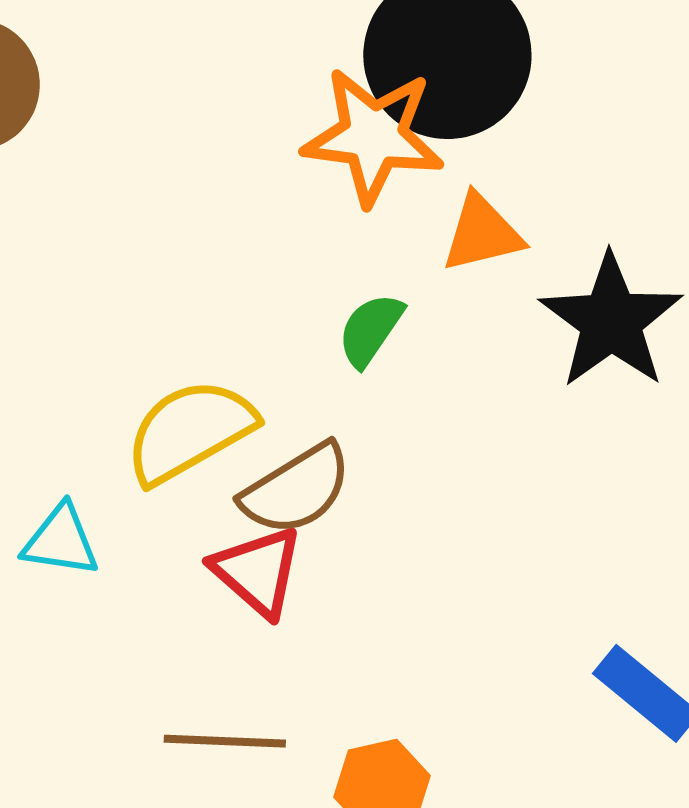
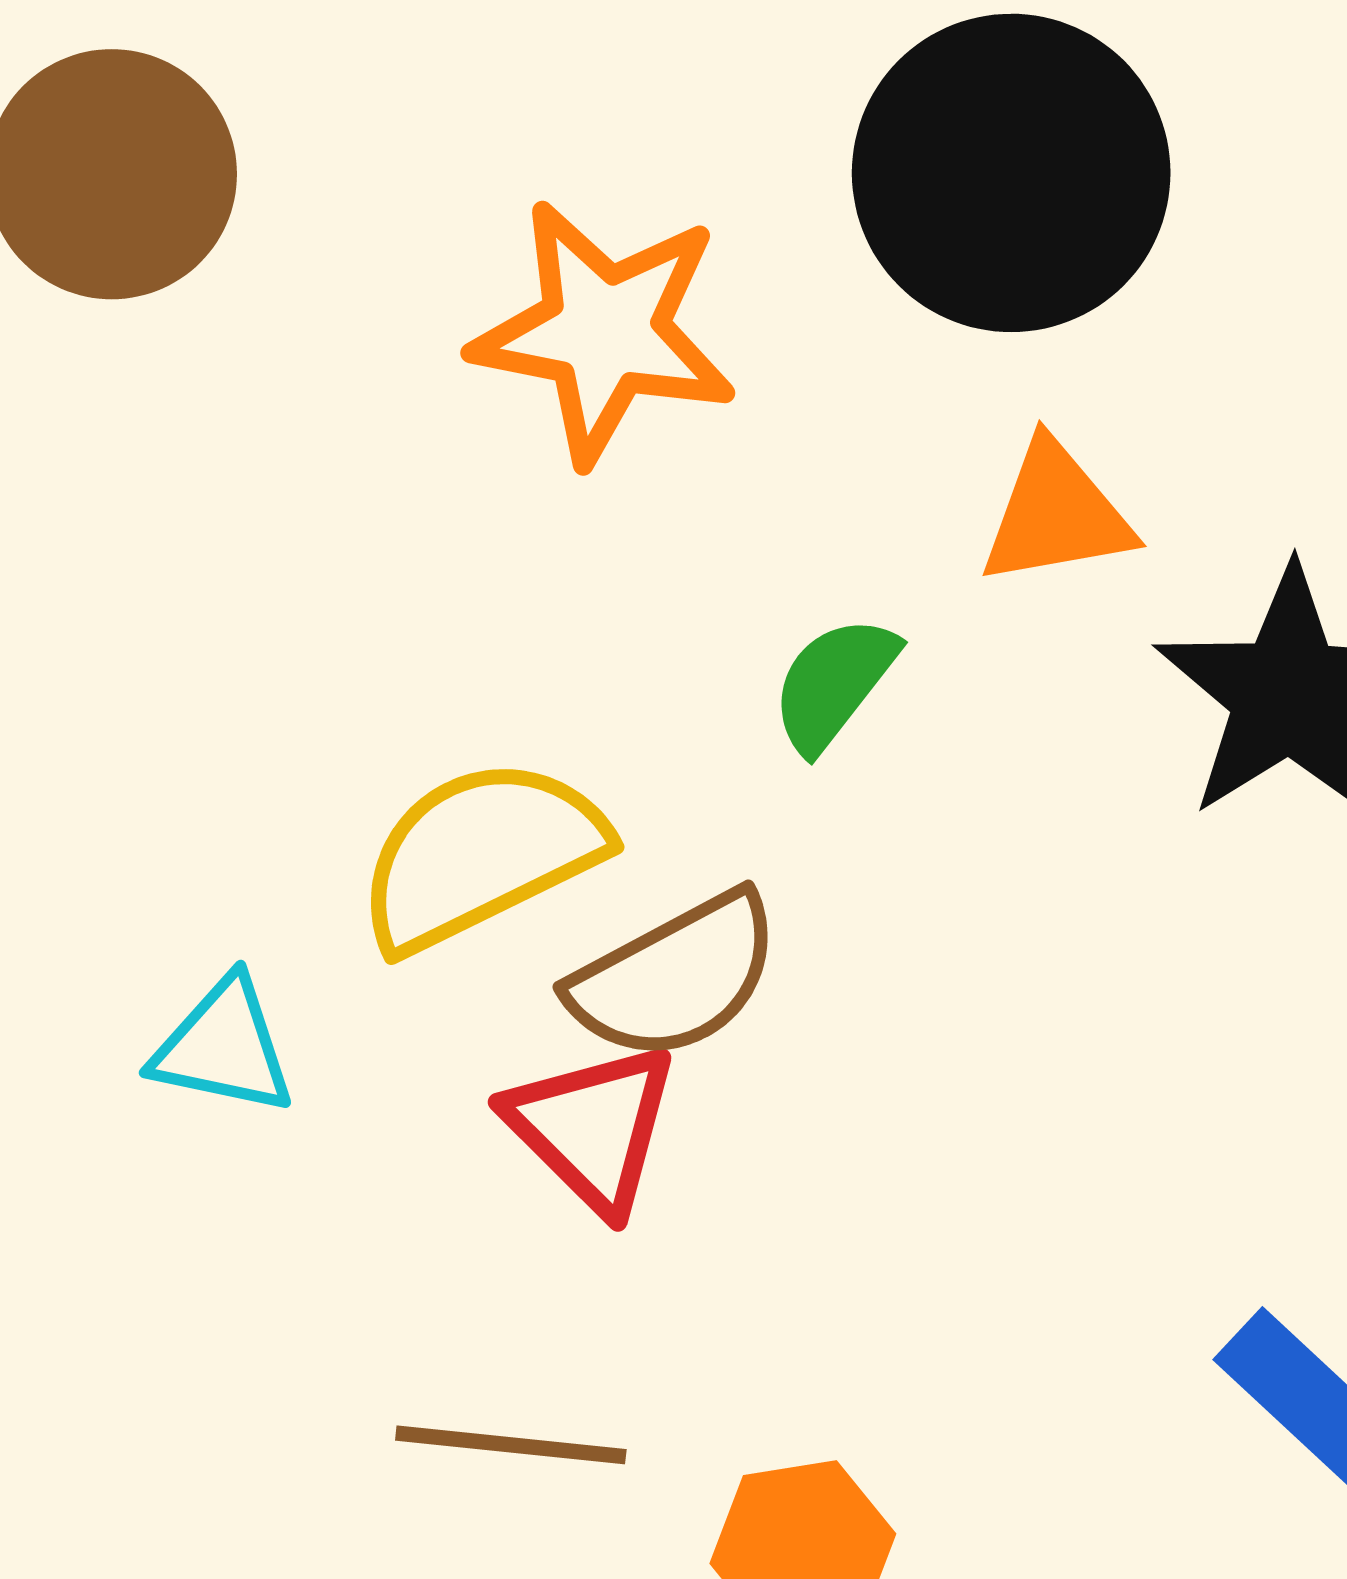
orange star: (373, 136) -> (604, 332), moved

